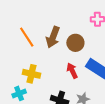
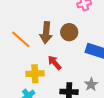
red arrow: (72, 71) -> (55, 63), moved

